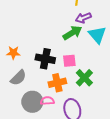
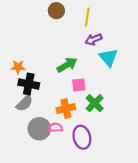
green arrow: (72, 33) -> (67, 65), moved
orange star: (13, 53) -> (18, 67), moved
black cross: (45, 59) -> (29, 84), moved

